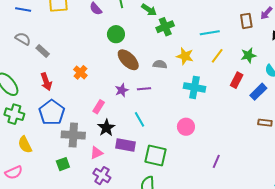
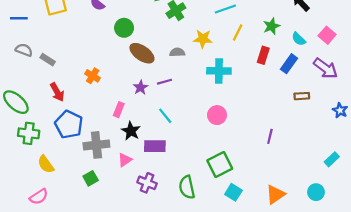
green square: (156, 155) -> (220, 164), moved, turned -30
purple line: (216, 161) -> (270, 136), moved
purple cross: (102, 176) -> (147, 183), moved

